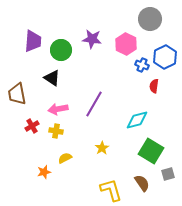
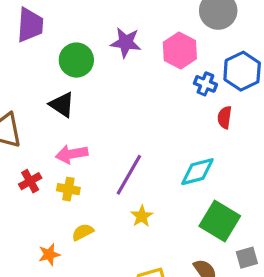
purple trapezoid: (33, 41) -> (30, 25), moved
purple line: (94, 104) -> (129, 175), moved

